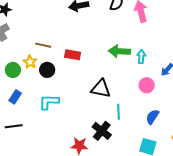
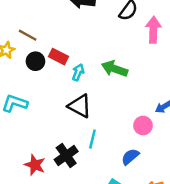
cyan arrow: (141, 57) -> (78, 72), moved
black circle: (47, 70) -> (35, 61), moved
pink circle: (147, 85) -> (143, 126), moved

